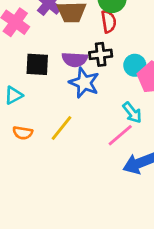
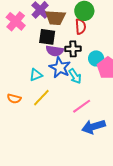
black square: (37, 64) -> (47, 37), moved
cyan triangle: (14, 95) -> (36, 75), moved
cyan arrow: (132, 113) -> (75, 76), moved

